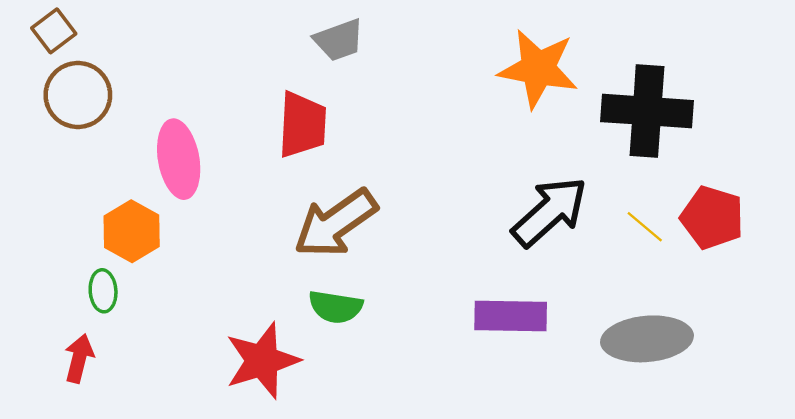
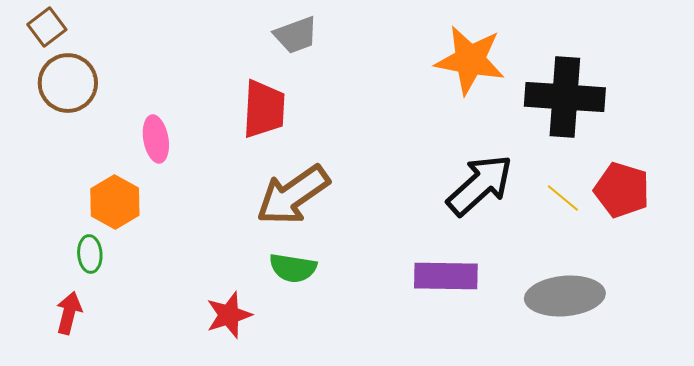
pink ellipse: (179, 159) -> (156, 139), size x0.7
red star: (262, 361) -> (229, 315), size x0.7

